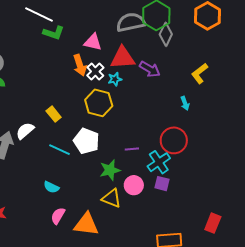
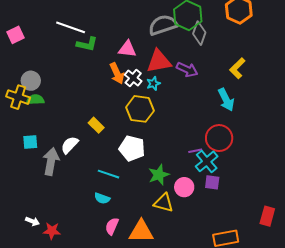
cyan arrow: (185, 103) -> (226, 100), size x1.6
purple line: (132, 149) -> (195, 151), moved
cyan line: (60, 150) -> (109, 174), moved

